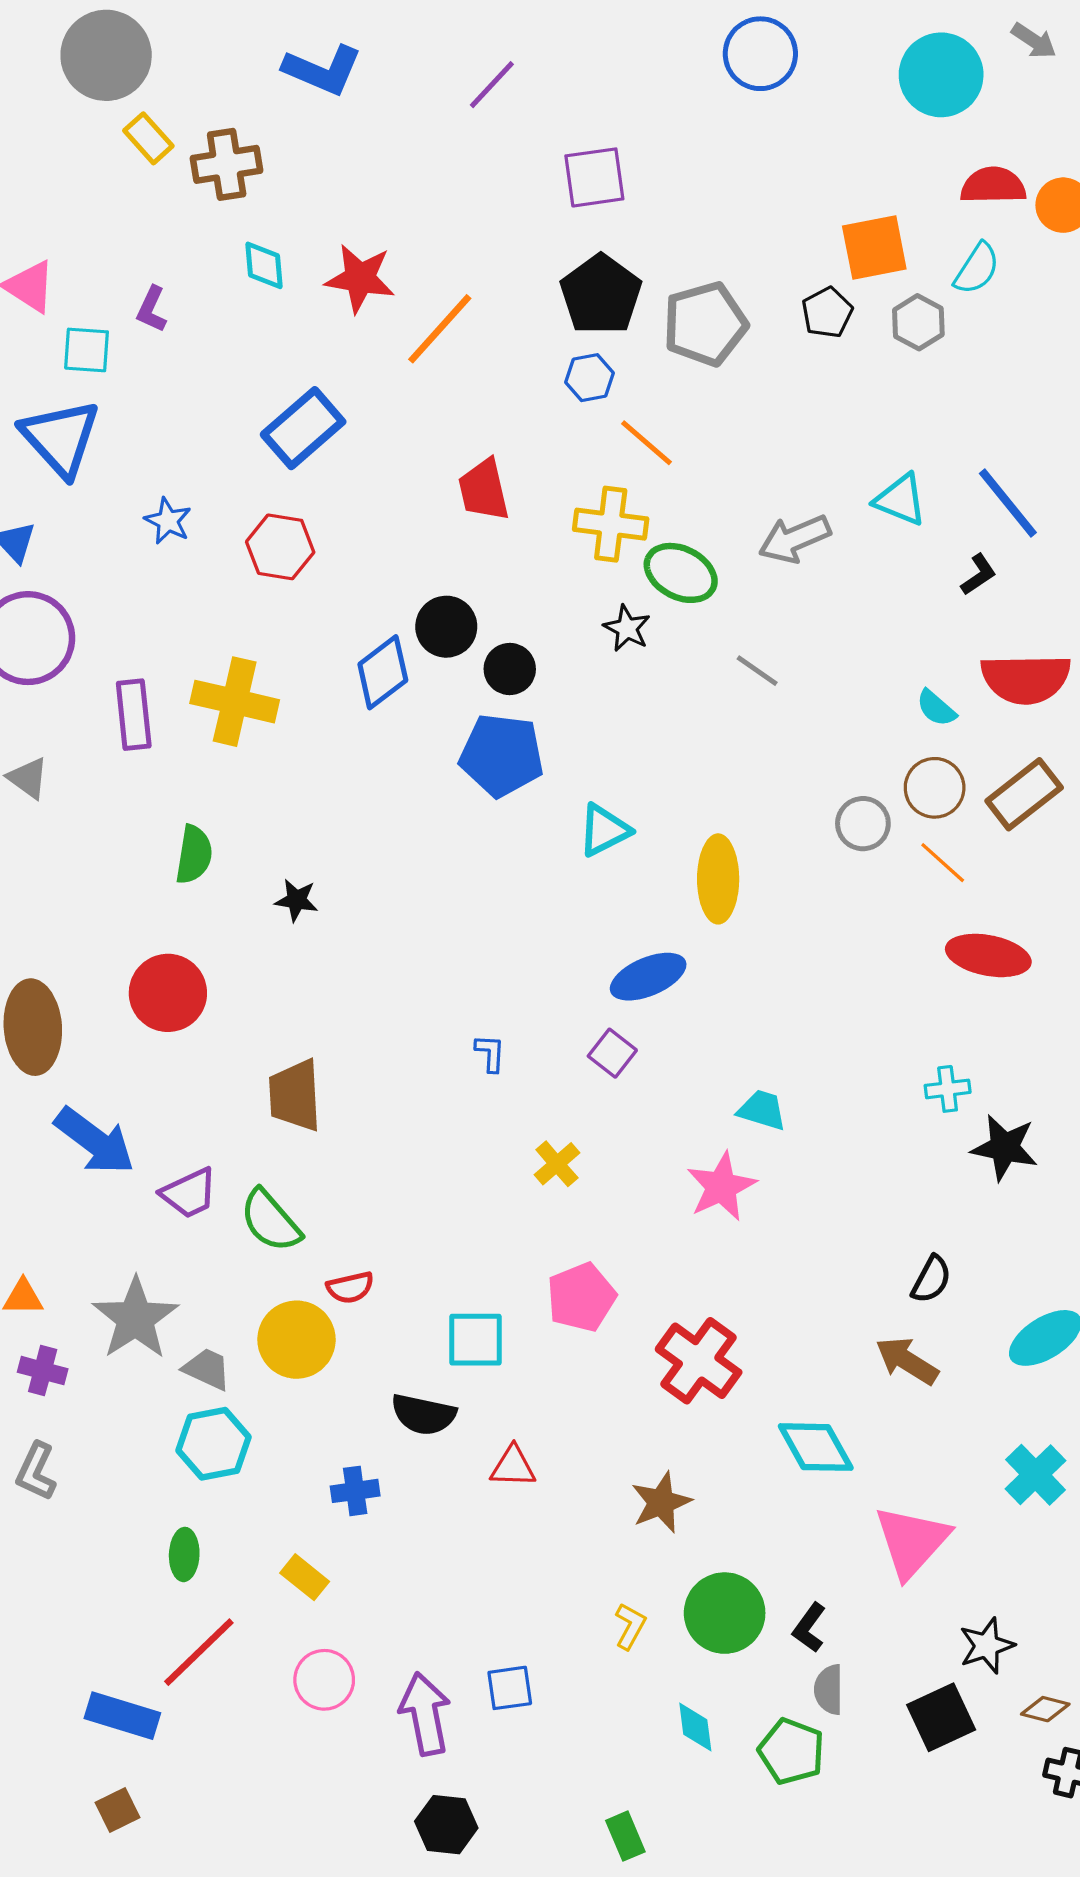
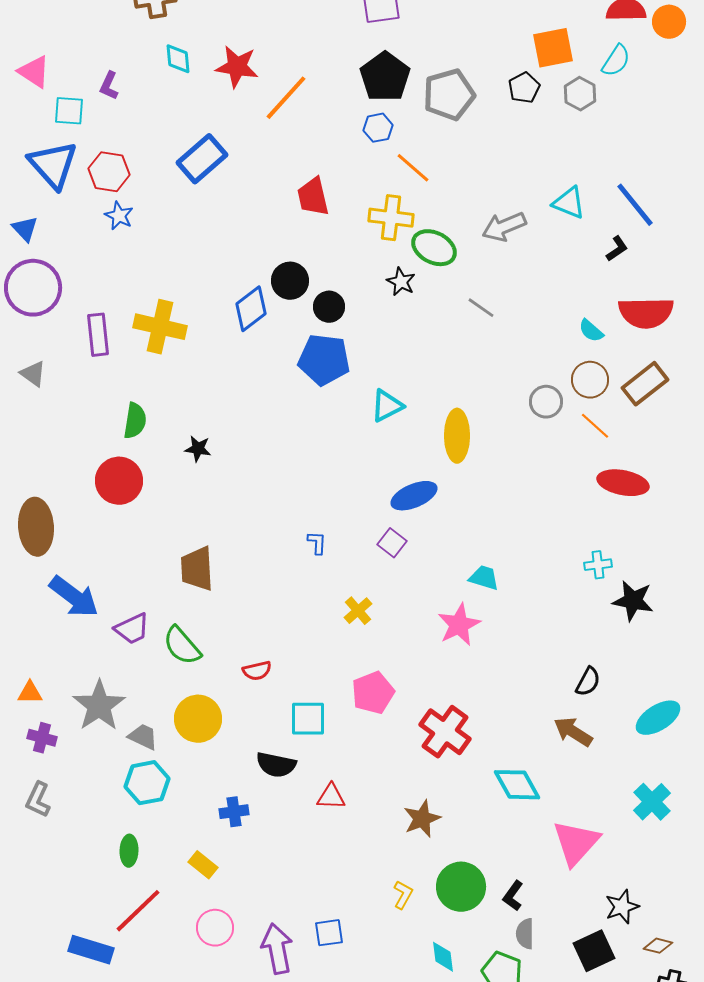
red hexagon: (280, 547) -> (109, 172), moved
red circle: (168, 993) -> (119, 481), moved
red semicircle: (350, 1288) -> (257, 671), moved

